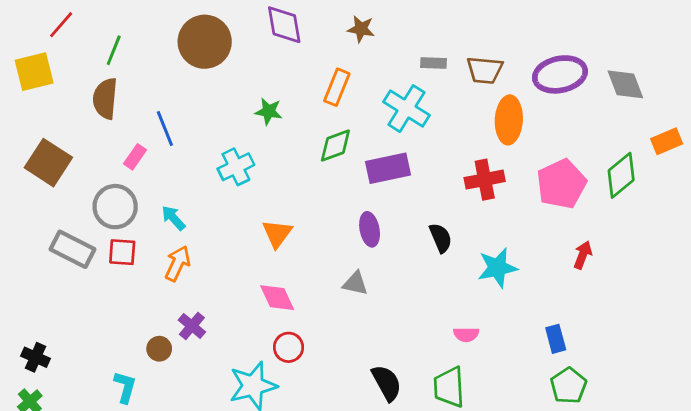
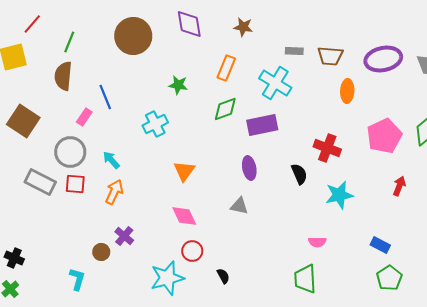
orange ellipse: (509, 120) -> (347, 91), size x0.7
red cross: (485, 180) -> (327, 148), moved, turned 32
blue rectangle: (556, 339) -> (380, 245), turned -48
black semicircle: (387, 383) -> (223, 276), moved, size x0.6

